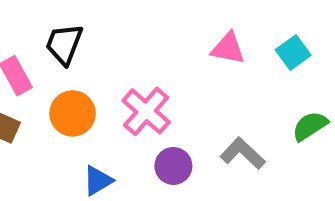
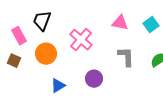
pink cross: (146, 111) -> (81, 40), moved
gray L-shape: (243, 153) -> (126, 57), moved, turned 45

